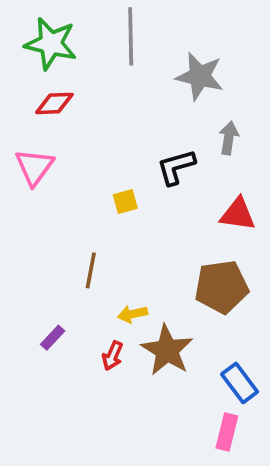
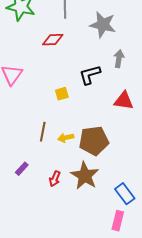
red diamond: (54, 103) -> (53, 40), moved
brown pentagon: (221, 287) -> (94, 141), moved
yellow arrow: (132, 314) -> (66, 138), moved

